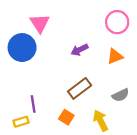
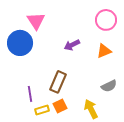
brown rectangle: (80, 88) -> (58, 82), moved, turned -30
orange square: (66, 117) -> (60, 106), turned 32
yellow rectangle: (21, 122) -> (42, 110), moved

